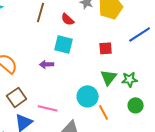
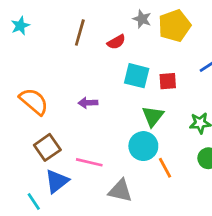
red semicircle: (68, 19) -> (116, 42), turned -72
cyan square: (64, 44) -> (137, 76), moved
green triangle: (109, 77) -> (153, 116), moved

